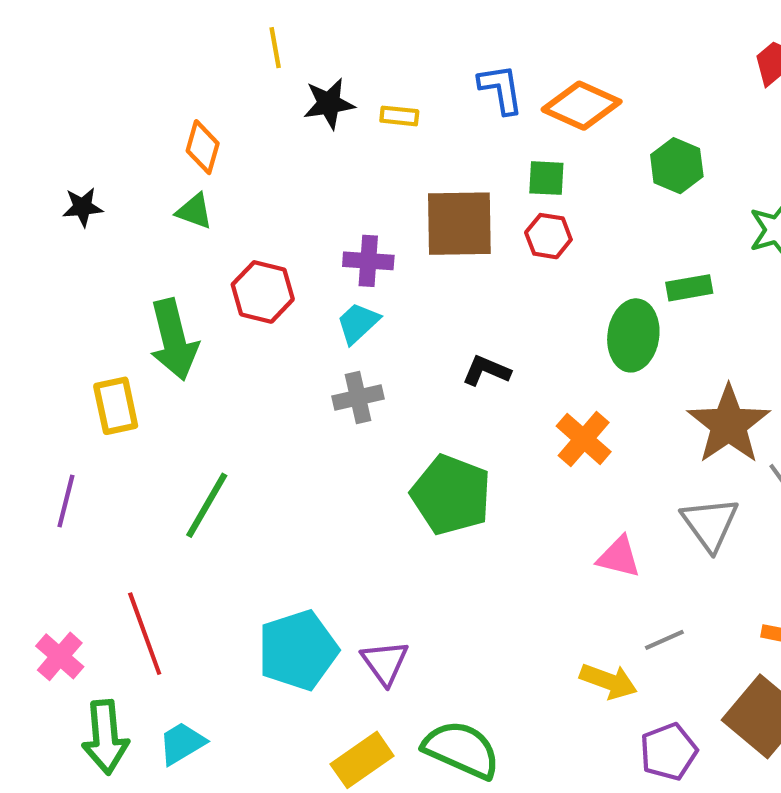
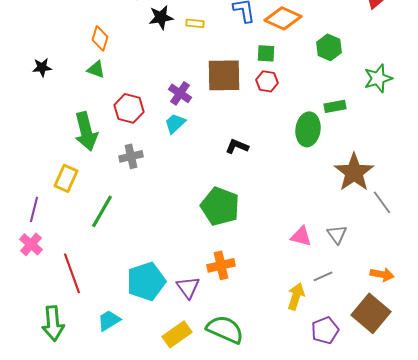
purple cross: (368, 261) -> (180, 93), turned 30
gray cross: (358, 398) -> (131, 156), moved
yellow rectangle: (116, 406) -> (66, 178), moved, turned 36
orange cross: (584, 439) -> (221, 265), moved, turned 36
gray triangle: (710, 524) -> (337, 234), moved, size x0.7
pink cross: (60, 656) -> (31, 244), moved
yellow arrow: (608, 681) -> (296, 296), turned -92
cyan trapezoid: (182, 743) -> (109, 320), moved

